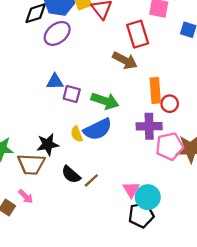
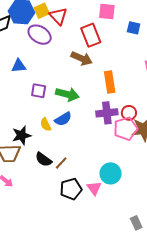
purple ellipse: (57, 33) -> (40, 35), moved, turned 75
blue triangle: (55, 82) -> (19, 66), moved
red circle: (170, 104) -> (129, 113), moved
blue semicircle: (98, 129) -> (63, 119), size x0.7
pink triangle: (131, 190) -> (94, 188), moved
black pentagon: (141, 215) -> (71, 189), moved

